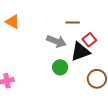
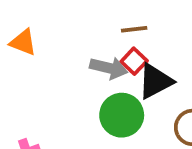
red square: (89, 40) -> (134, 61), moved
green circle: (60, 67) -> (122, 115), size x1.5

